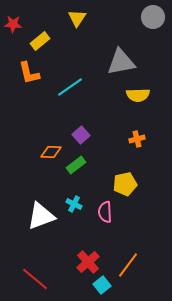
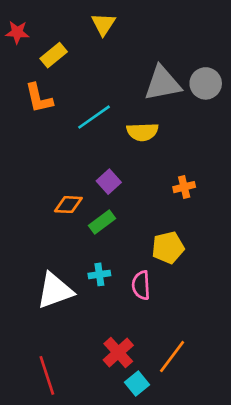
gray circle: (153, 17) -> (206, 83), moved
yellow semicircle: (138, 95) -> (142, 132), moved
cyan cross: (74, 204) -> (99, 274), turned -35
red line: (35, 279) -> (47, 375), turned 32

